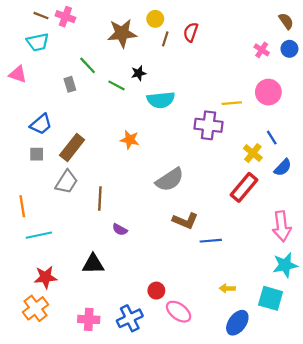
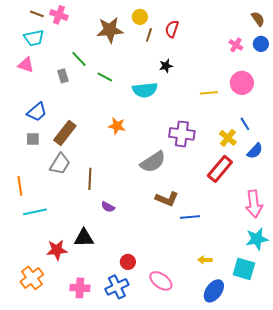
black star: (139, 73) -> (166, 66), moved
pink triangle: (18, 74) -> (26, 65), moved
purple cross: (208, 125) -> (182, 134), moved
red star: (45, 277) -> (57, 250), moved
red circle: (156, 291) -> (128, 262), moved

